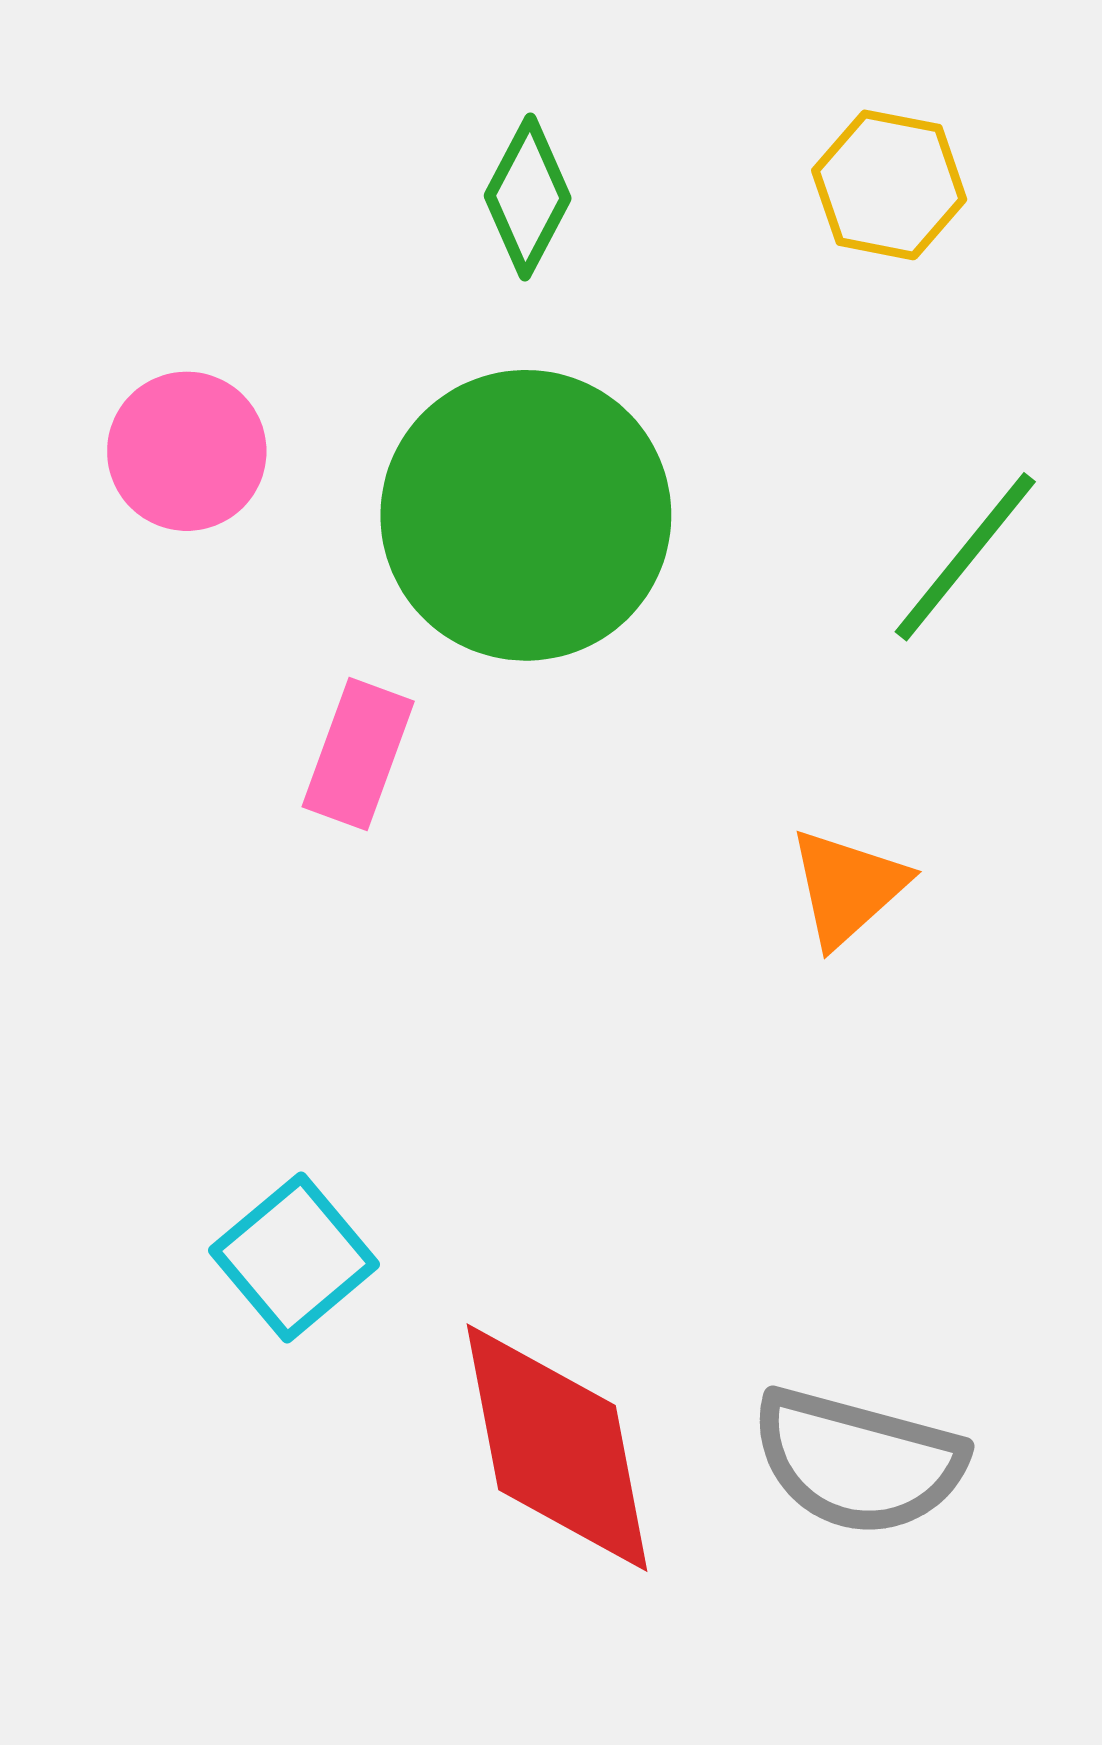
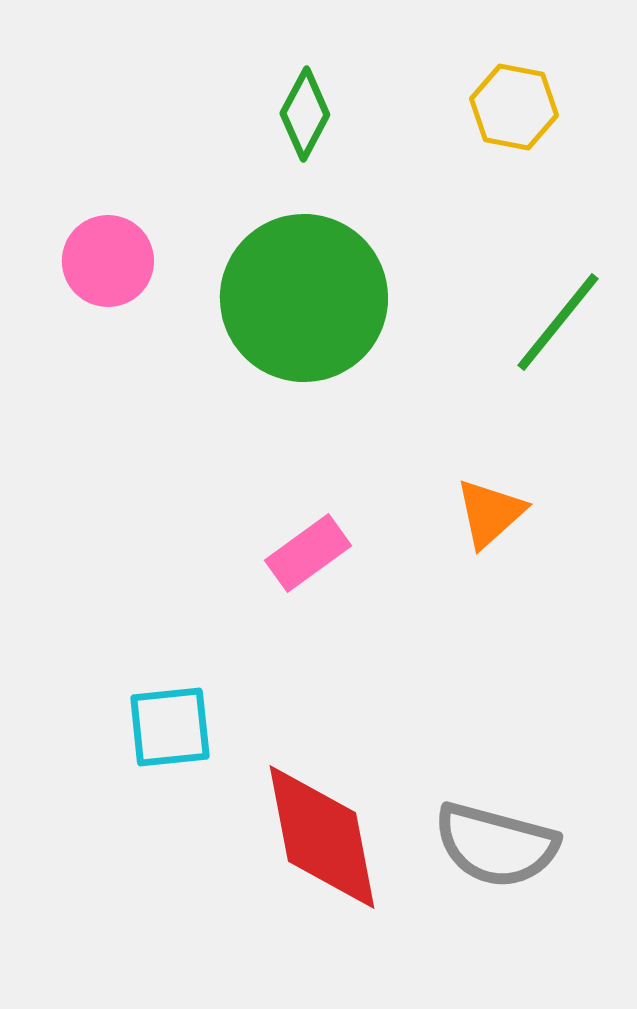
pink rectangle: (358, 754) -> (308, 553), moved, turned 34
cyan square: (294, 1257) -> (170, 727), turned 34

